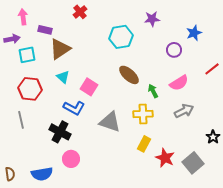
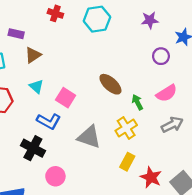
red cross: (80, 12) -> (55, 13), turned -32
purple star: (152, 19) -> (150, 20), moved
cyan hexagon: (121, 37) -> (97, 19), moved
brown triangle: (60, 49) -> (33, 55), size x0.7
yellow cross: (143, 114) -> (126, 128), turned -30
pink circle: (71, 159) -> (55, 176), moved

